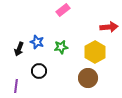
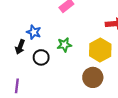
blue star: (37, 42) -> (34, 32), moved
black circle: (39, 71) -> (41, 57), moved

